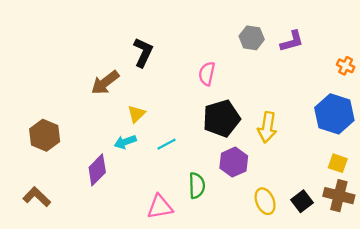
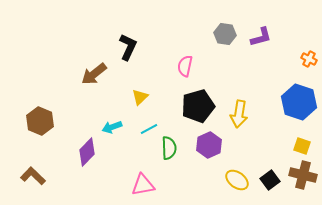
yellow triangle: (136, 114) -> (140, 97), moved
green semicircle: (197, 186) -> (169, 148), moved
yellow ellipse: (265, 201) -> (237, 180), turned -30

